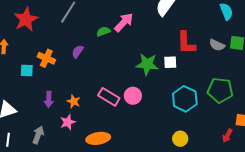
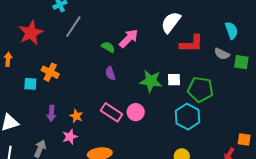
green semicircle: (103, 32) -> (108, 47), turned 48
red L-shape: (186, 43) -> (191, 44), moved, turned -90
gray semicircle: (217, 45) -> (222, 54), moved
purple semicircle: (78, 51) -> (110, 73), moved, turned -56
green pentagon: (220, 90) -> (200, 89), moved

